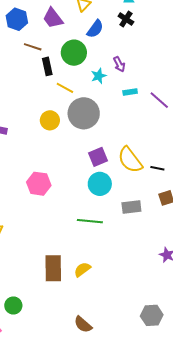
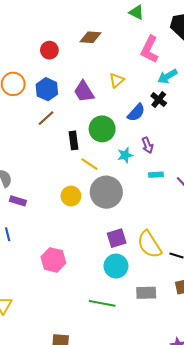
blue semicircle: (95, 29) -> (136, 113), moved
brown line: (33, 47) -> (46, 118), moved, turned -66

